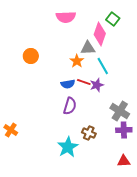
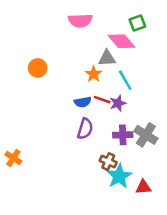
green square: (113, 19) -> (137, 23), turned 32
pink diamond: (100, 34) -> (122, 41), turned -60
purple cross: (124, 130) -> (123, 135), moved
cyan star: (68, 147) -> (119, 176), moved
red triangle: (124, 161) -> (143, 187), moved

